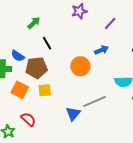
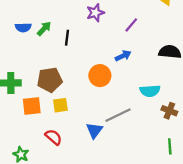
black line: (47, 43) -> (67, 38), moved, turned 40
blue semicircle: (18, 56) -> (23, 27), moved, turned -32
orange square: (20, 90) -> (32, 106), turned -30
red semicircle: (28, 119) -> (54, 137), moved

